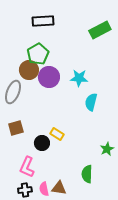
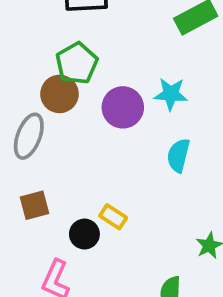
purple circle: (49, 77) -> (123, 107), moved
cyan star: (79, 78) -> (171, 94), moved

